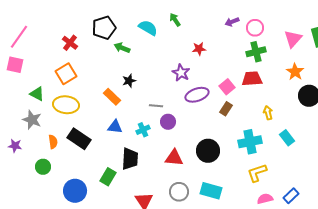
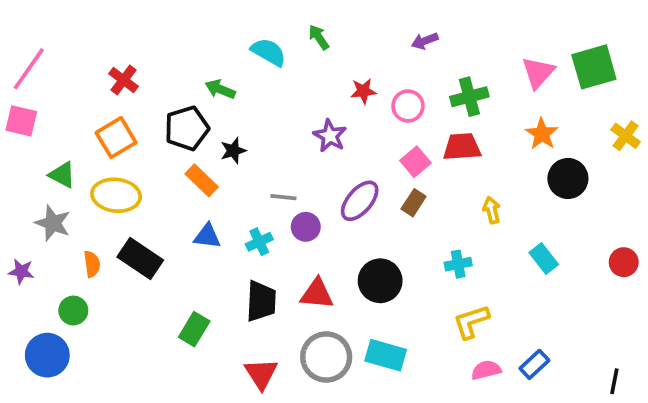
black pentagon: (104, 28) -> (187, 128), moved
pink circle: (255, 28) -> (408, 106), moved
purple ellipse: (197, 95) -> (360, 201), moved, turned -30
cyan rectangle: (287, 138) -> (544, 258), moved
cyan cross: (250, 142) -> (458, 264), size x0.6
black trapezoid: (130, 159) -> (261, 301), moved
blue circle: (75, 191) -> (47, 355), moved
gray circle: (179, 192) -> (326, 357), size x1.4

